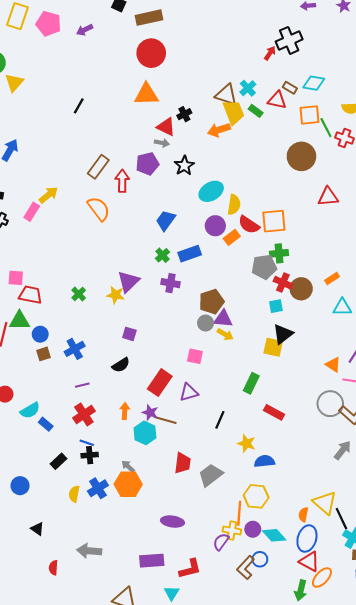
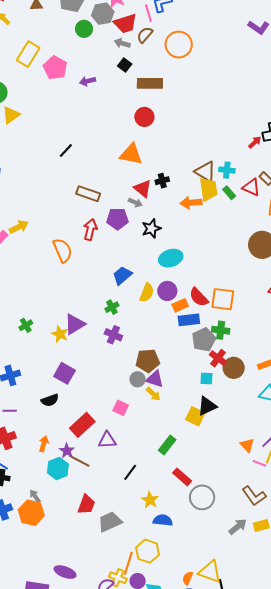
red circle: (151, 53) -> (144, 117), size x0.7
cyan cross: (248, 88) -> (227, 170), turned 35
brown rectangle: (98, 167) -> (88, 194), moved, turned 60
yellow semicircle: (234, 205) -> (147, 293), moved
blue rectangle: (190, 254) -> (189, 320), moved
gray pentagon: (264, 267) -> (204, 340), turned -30
purple square: (129, 334) -> (64, 373), size x1.5
gray circle: (330, 404) -> (202, 497), moved
yellow triangle: (325, 503) -> (210, 572), turned -35
purple ellipse: (172, 522) -> (65, 572), moved

